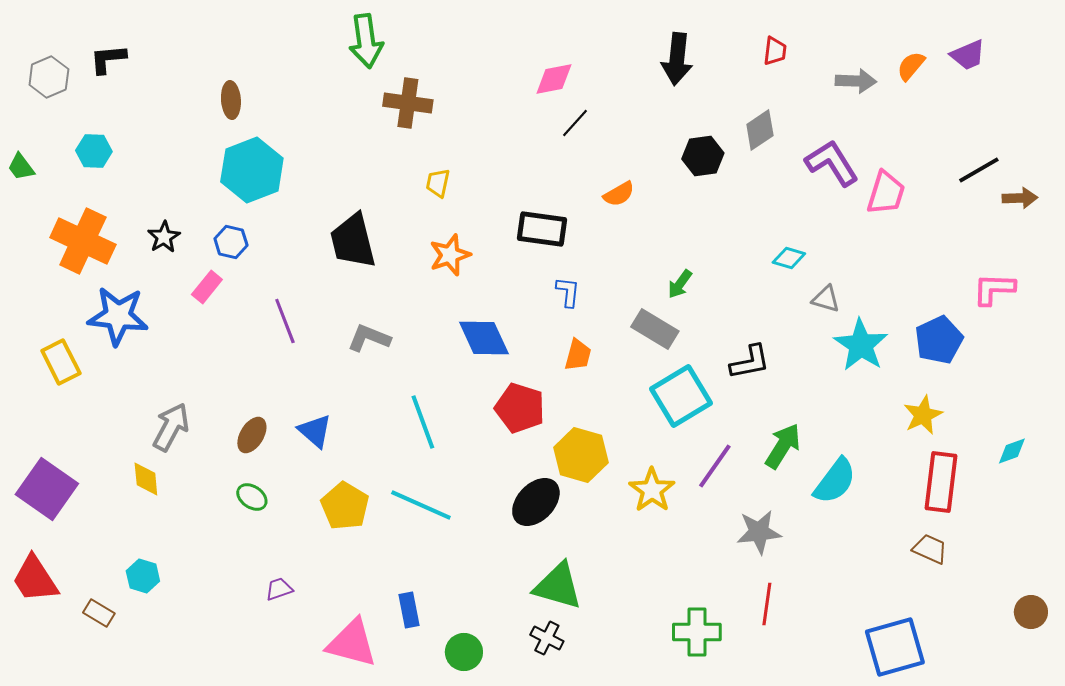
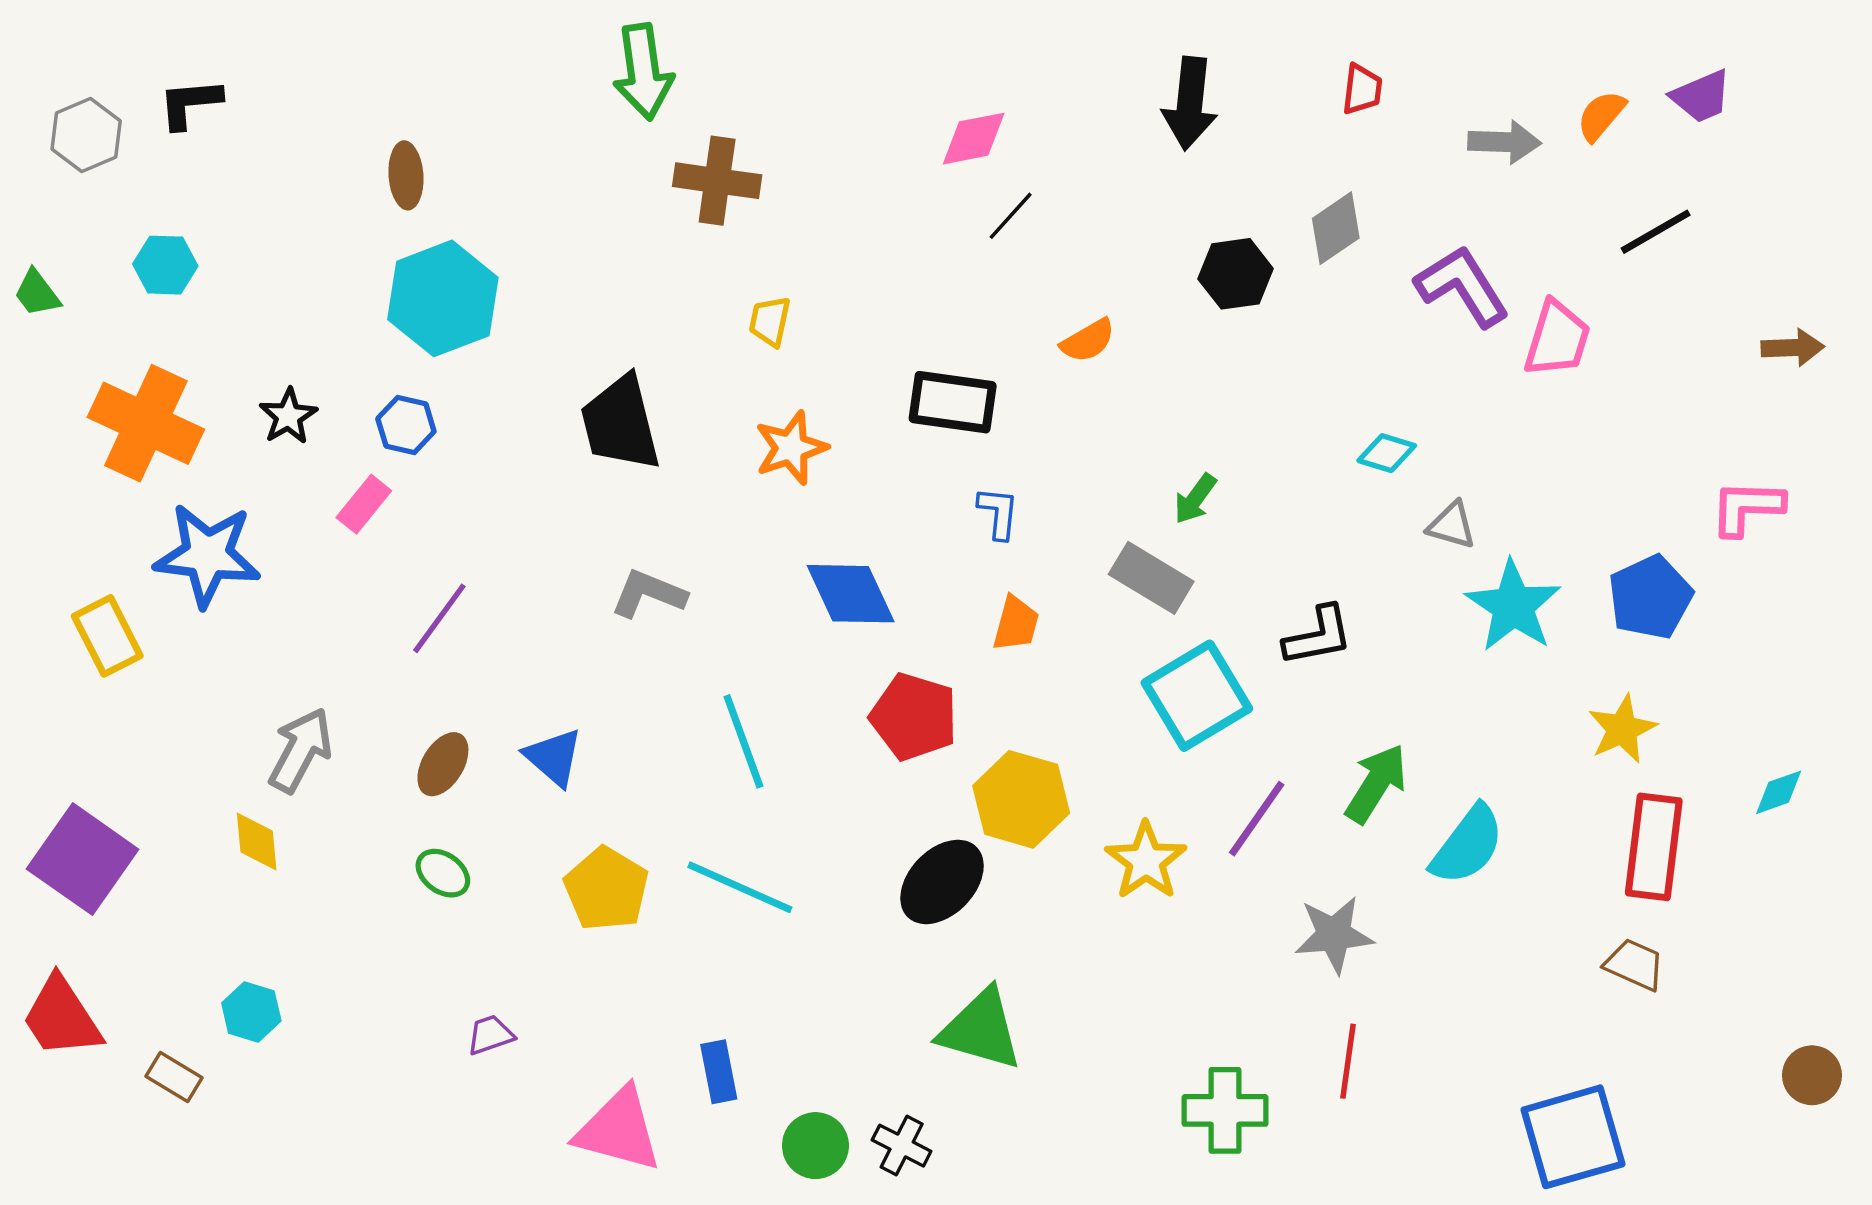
black line: (979, 170) -> (1656, 232), moved
purple line: (285, 321) -> (439, 618), moved, turned 57
black cross: (547, 638) -> (902, 1146), moved

